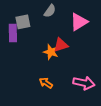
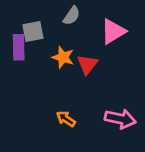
red triangle: (61, 45) -> (87, 64), turned -35
orange star: (51, 52) -> (63, 57), moved

